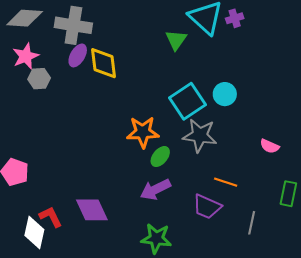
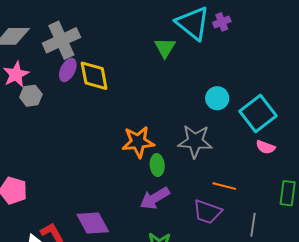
gray cross: (73, 25) -> (61, 40), turned -30
cyan square: (188, 101) -> (258, 113), moved
green ellipse: (160, 157) -> (157, 165), turned -40

